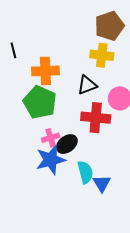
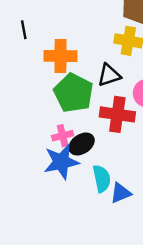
green pentagon: (40, 102) -> (73, 93), moved
blue triangle: (102, 183) -> (121, 193), turned 36

